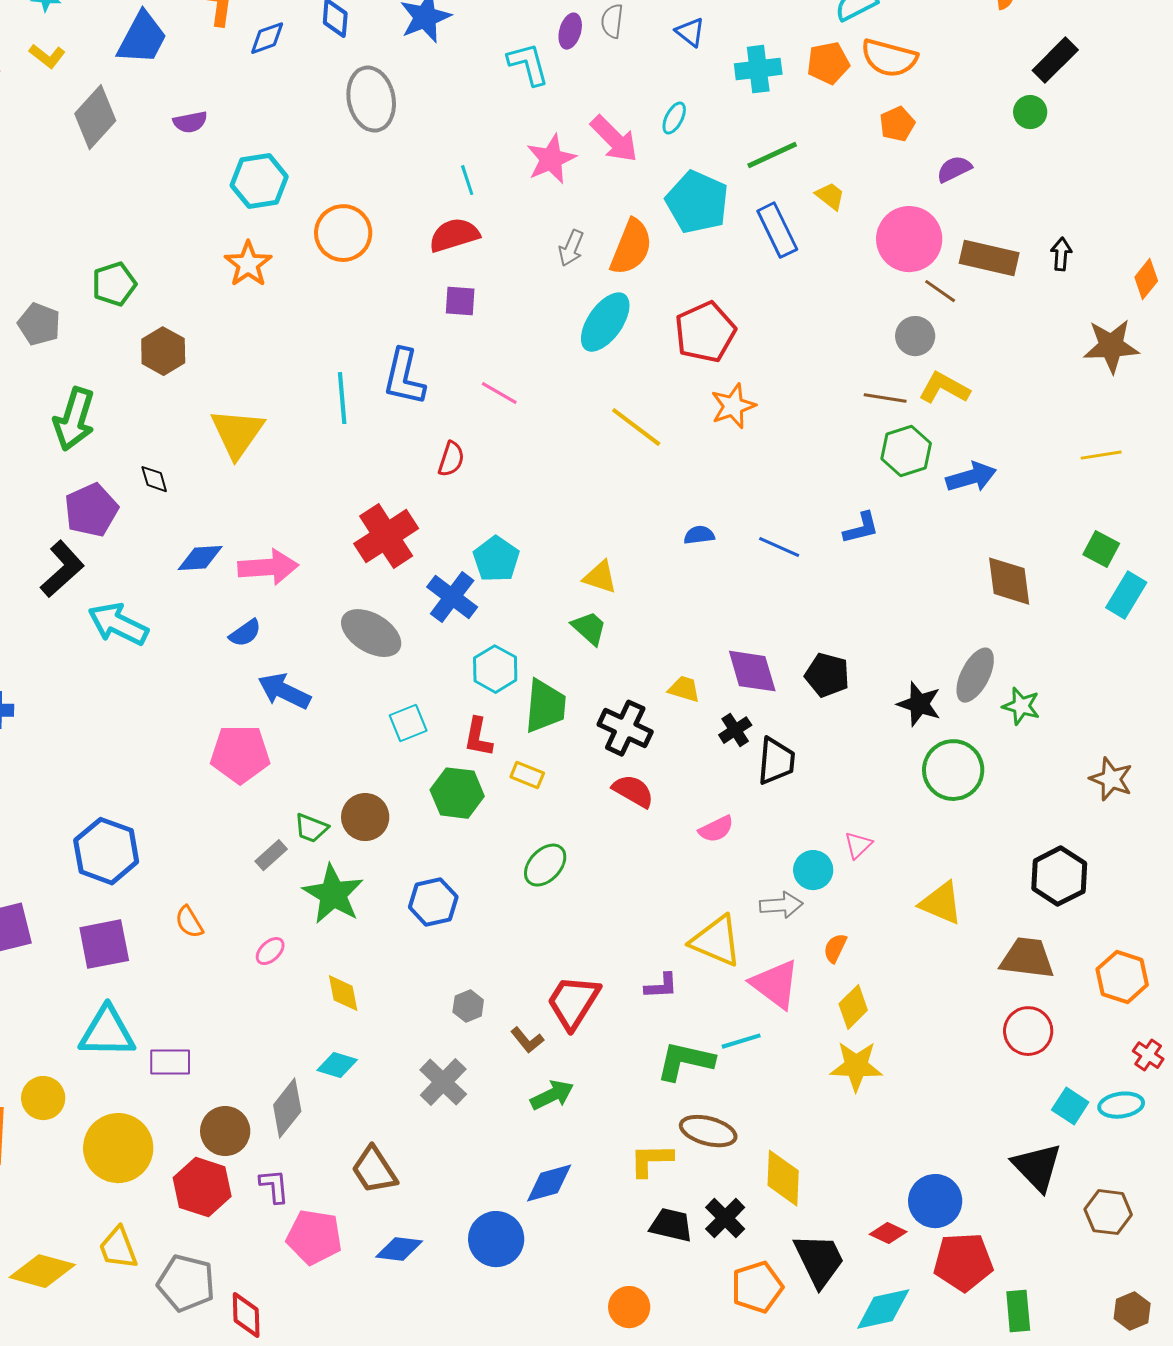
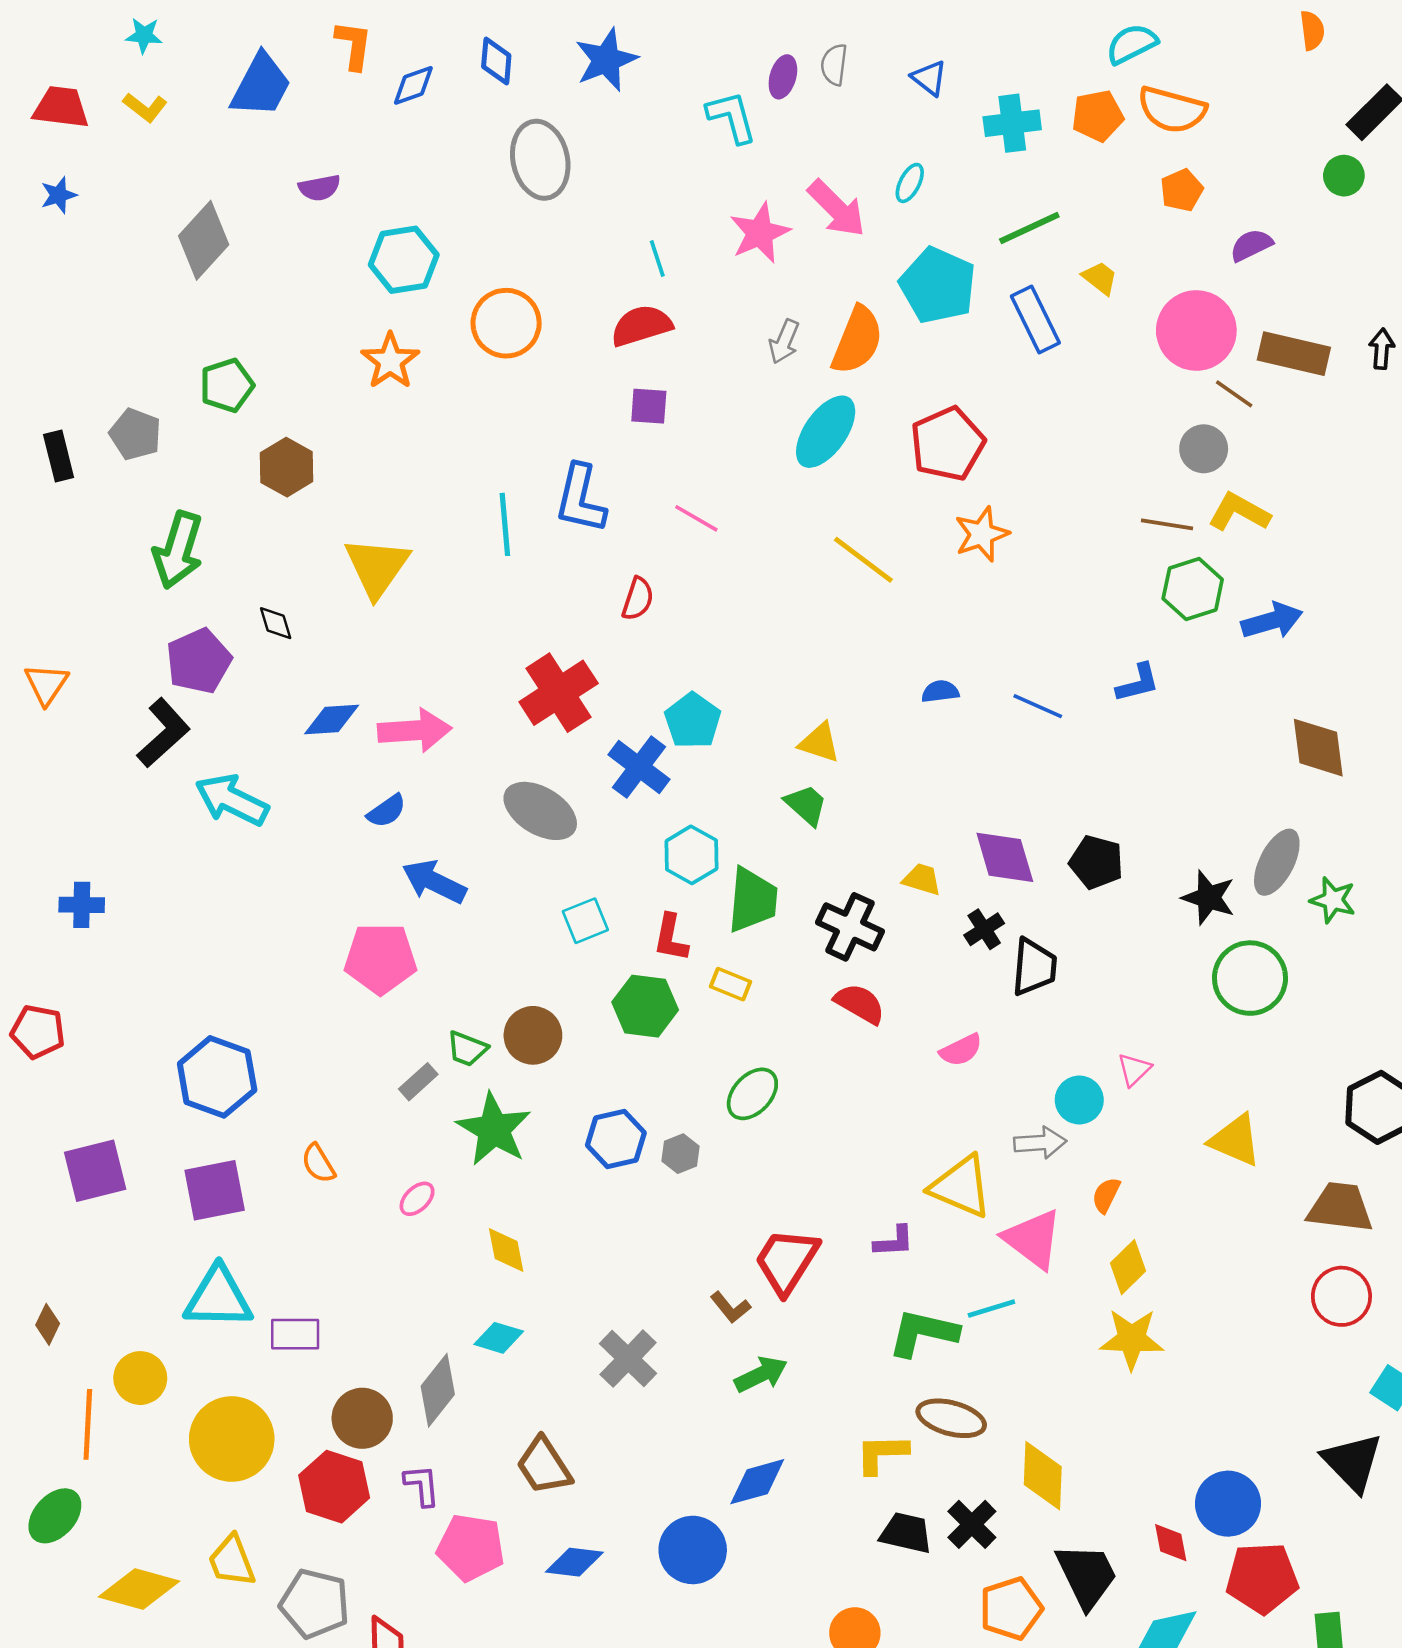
gray diamond: (95, 117) -> (204, 240), moved
gray hexagon: (468, 1006) -> (680, 1154), moved
red diamond: (888, 1233) -> (1171, 1543), turned 54

